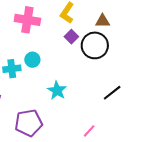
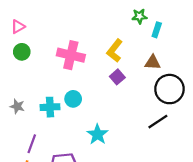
black circle: (95, 45) -> (169, 89), moved
black line: (112, 93) -> (158, 122), moved

